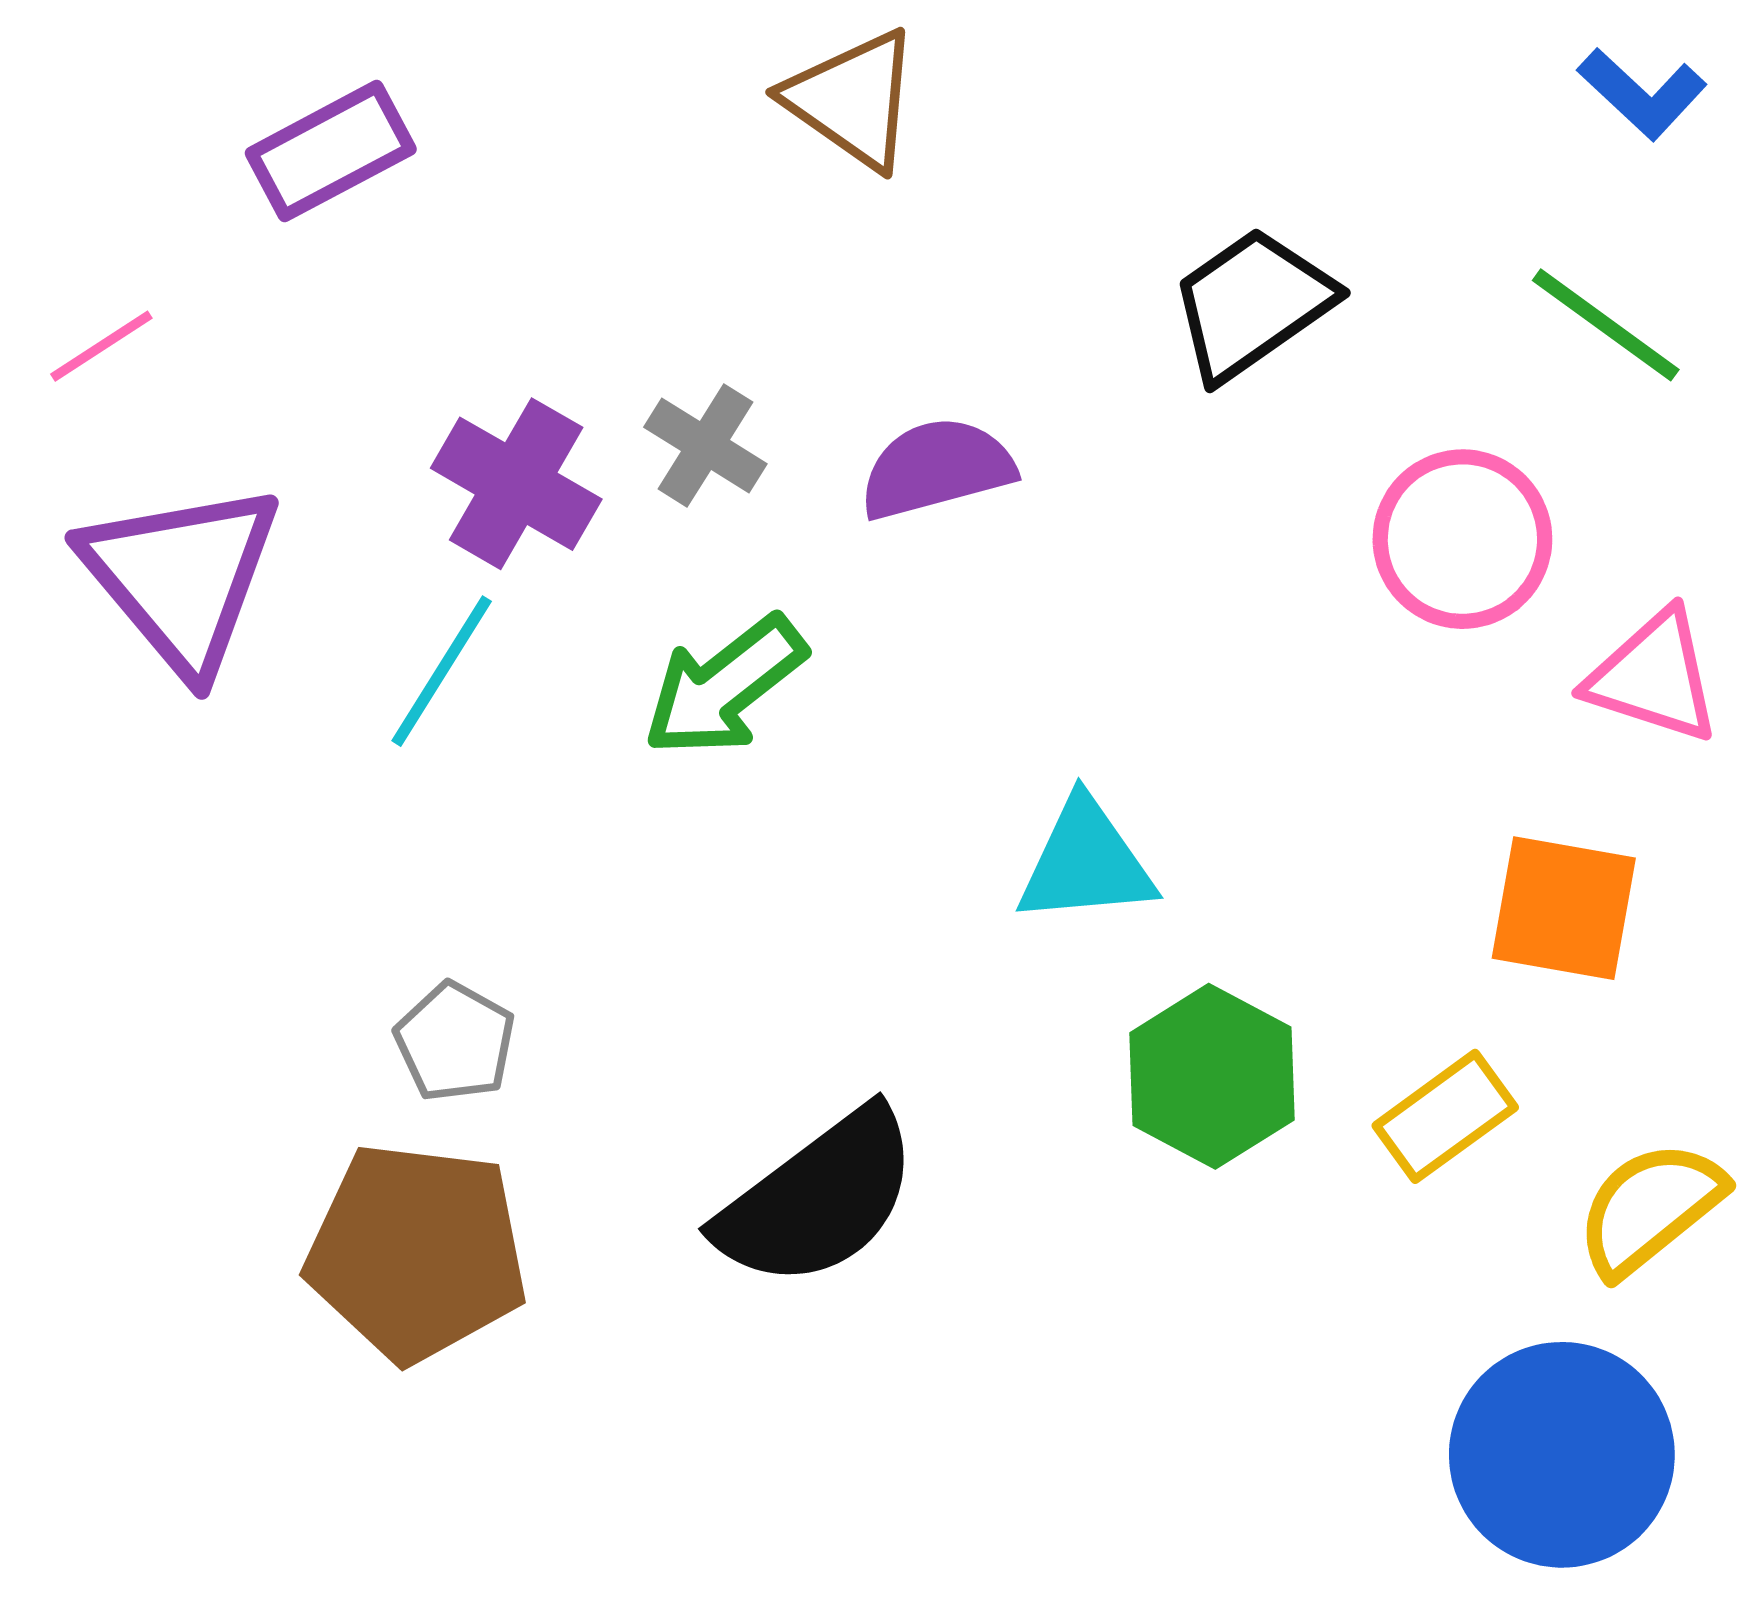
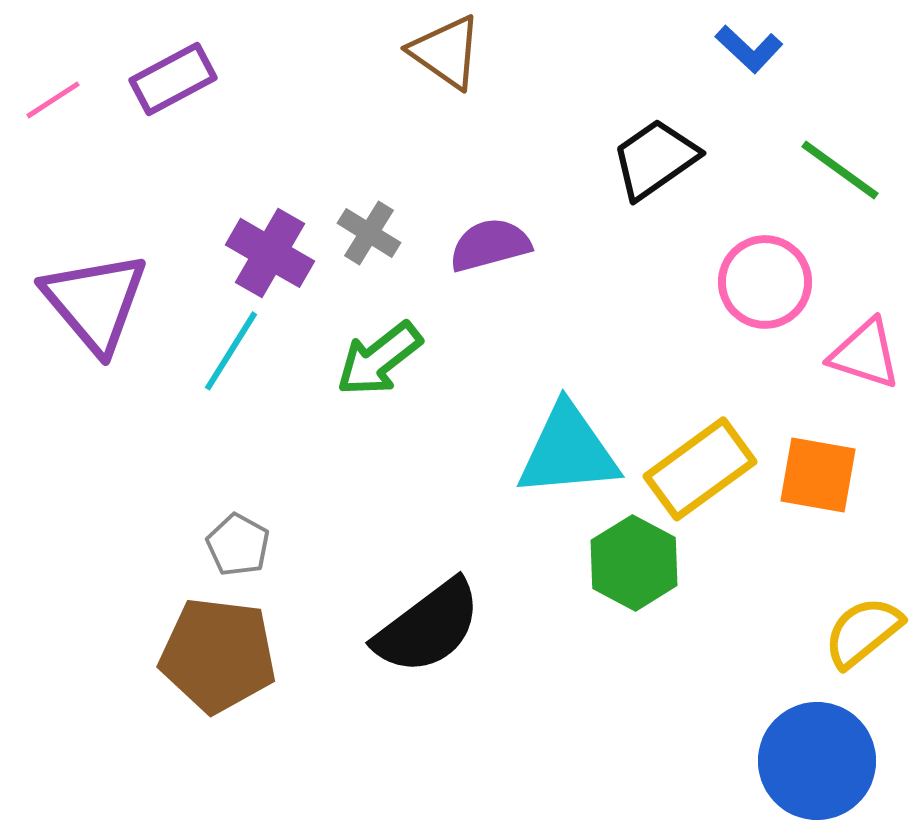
blue L-shape: (1642, 94) -> (749, 49), moved
pink line: (101, 346) -> (53, 100), moved
cyan triangle: (1086, 862) -> (568, 451), size x1.4
yellow rectangle: (1445, 1116) -> (700, 469), moved, size x1.5

